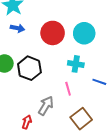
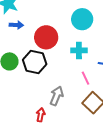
red circle: (53, 33) -> (46, 37), moved
pink line: (68, 89) -> (86, 78), moved

